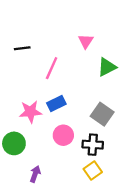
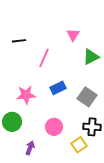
blue rectangle: (56, 103) -> (58, 88), moved
pink circle: (63, 135) -> (54, 127), moved
black cross: (93, 145) -> (92, 127), moved

